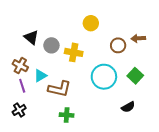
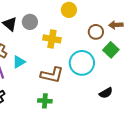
gray circle: (51, 45) -> (30, 22), moved
green square: (135, 76) -> (111, 50), moved
brown L-shape: (60, 89) -> (52, 75), moved

